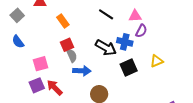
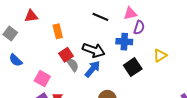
orange rectangle: (63, 21) -> (58, 31), turned 32
black arrow: (106, 48) -> (94, 50), moved
pink square: (40, 64) -> (42, 79), turned -35
blue arrow: (82, 71) -> (92, 69), moved, turned -42

